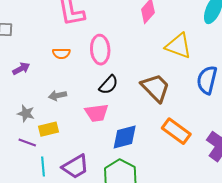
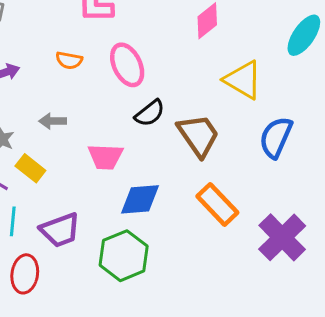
pink ellipse: (100, 50) -> (127, 65), turned -32
black semicircle: (109, 85) -> (150, 113), moved
yellow rectangle: (49, 129) -> (30, 168), turned 42

